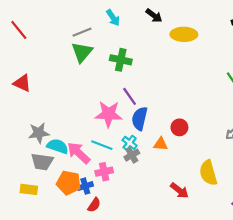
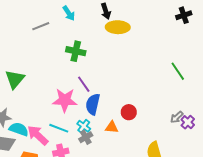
black arrow: (154, 16) -> (106, 11), turned 35
yellow ellipse: (184, 34) -> (118, 27), moved
green triangle: (82, 52) -> (15, 79), moved

